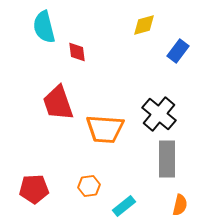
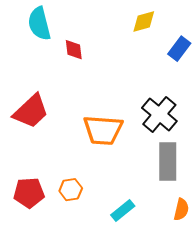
red trapezoid: (58, 103) -> (31, 111), moved, turned -114
orange hexagon: (89, 186) -> (71, 190), moved

